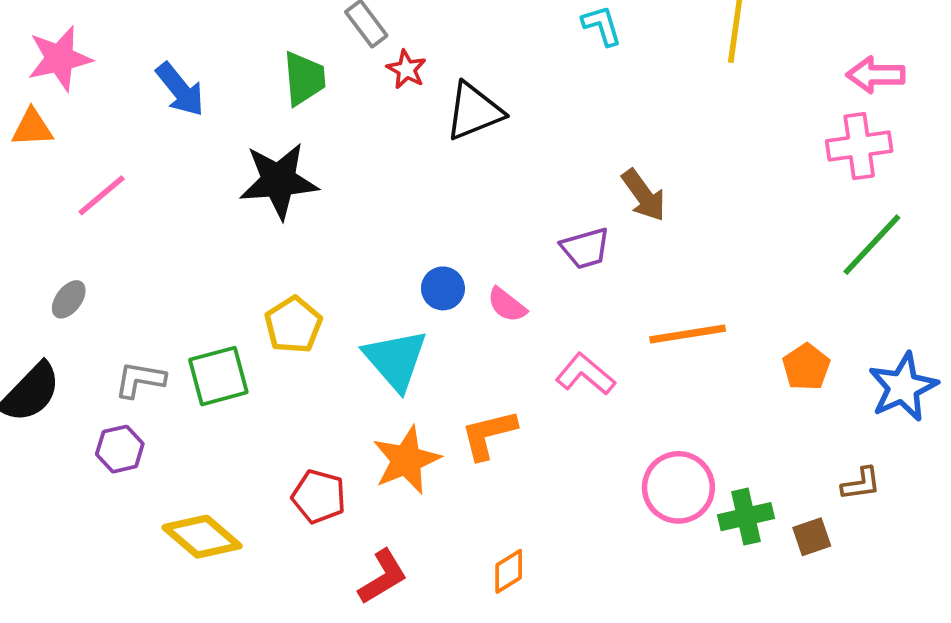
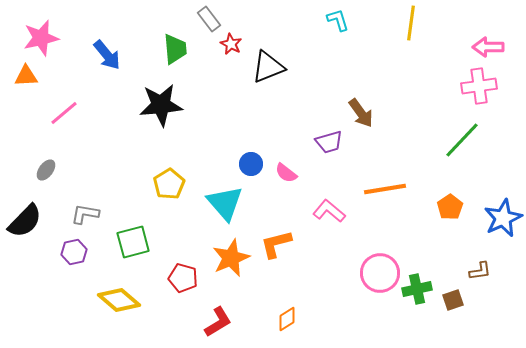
green line: (872, 245) -> (462, 140), moved
green square: (218, 376) -> (133, 242), moved

